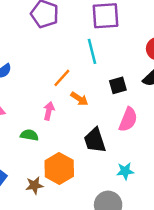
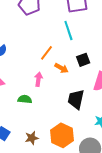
black square: (118, 85) -> (83, 60), moved
black trapezoid: (95, 140) -> (76, 99), turned 35
orange hexagon: (59, 168) -> (62, 135), moved

